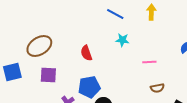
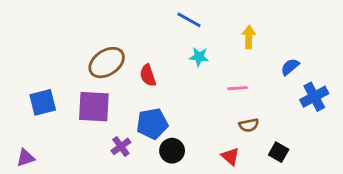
yellow arrow: (151, 12) -> (249, 37), moved
brown ellipse: (39, 46) -> (107, 63), moved
purple square: (48, 75) -> (94, 107), size x1.4

